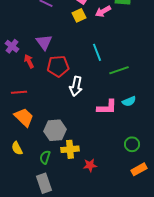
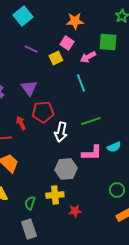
yellow square: (79, 15) -> (56, 58), moved
cyan line: (97, 52) -> (81, 83), moved
red arrow: (29, 61) -> (21, 123), moved
green line: (119, 70) -> (91, 121), moved
gray hexagon: (55, 130) -> (66, 169), moved

